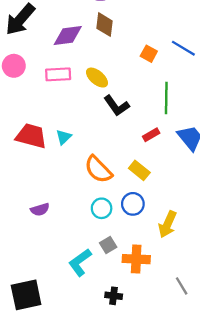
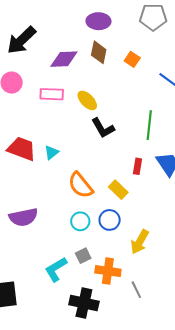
orange square: (149, 54) -> (132, 59), moved
red rectangle: (151, 135) -> (137, 166), moved, turned -56
purple semicircle: (40, 209) -> (23, 217), size x1.6
gray line: (182, 286) -> (136, 290), moved
black cross: (114, 296) -> (84, 303), size x1.8

